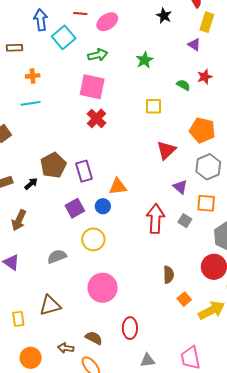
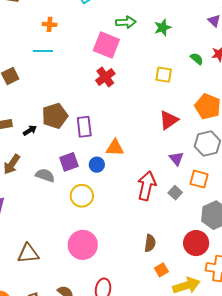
green arrow: (98, 55) -> (126, 22), moved
gray semicircle: (57, 256) -> (45, 175), moved, turned 30

